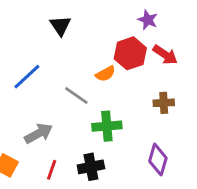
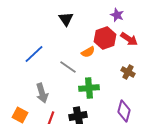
black triangle: (60, 26) -> (66, 19), moved
brown cross: (164, 103) -> (128, 72), turned 32
gray arrow: (39, 133) -> (42, 93), turned 102

